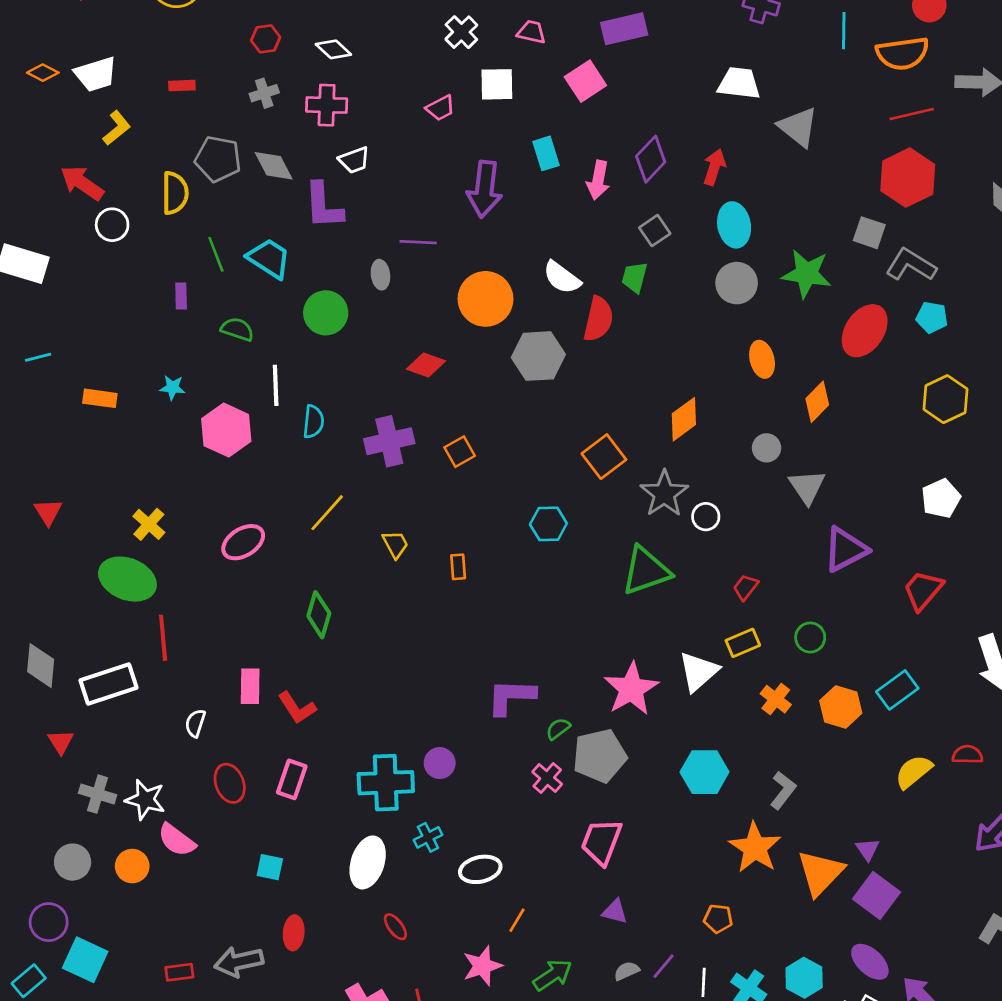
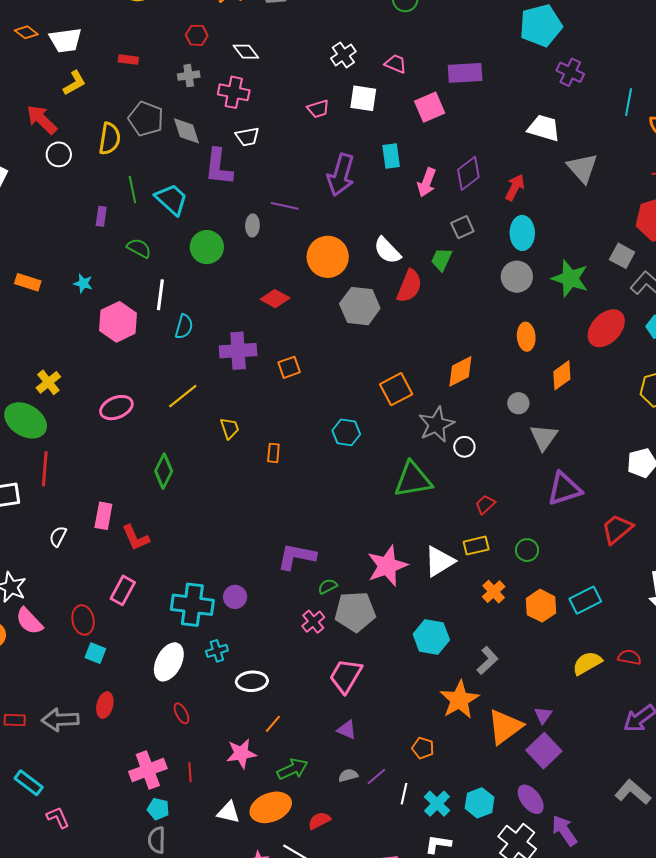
red ellipse: (230, 783) -> (83, 620), moved

